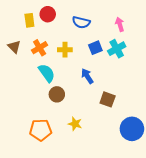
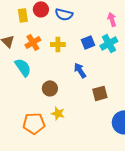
blue semicircle: (81, 22) -> (64, 14), moved
cyan semicircle: (47, 73) -> (23, 67), moved
brown square: (108, 99) -> (100, 93), turned -35
yellow star: (75, 124) -> (58, 113), moved

